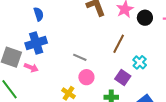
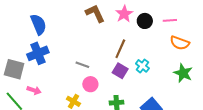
blue semicircle: (39, 14) -> (38, 24), size x1.5
pink arrow: (31, 68) -> (34, 90), moved
purple square: (123, 77) -> (120, 71), moved

